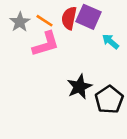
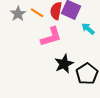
pink L-shape: (46, 44) -> (51, 37), moved

